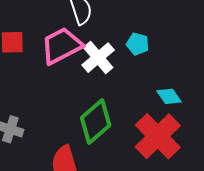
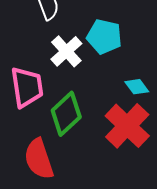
cyan pentagon: (138, 44) -> (104, 37), size x1.6
pink trapezoid: (62, 46) -> (27, 87), moved, turned 111

